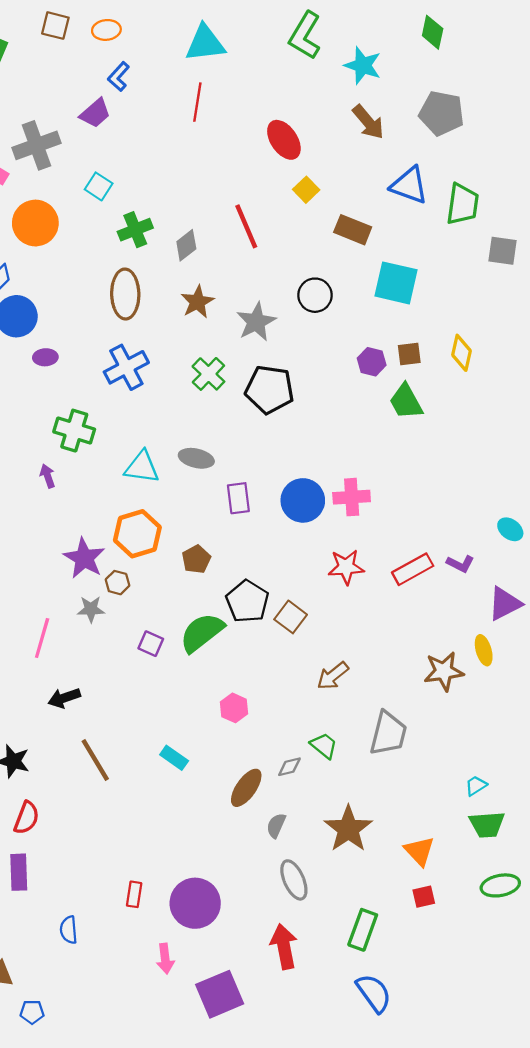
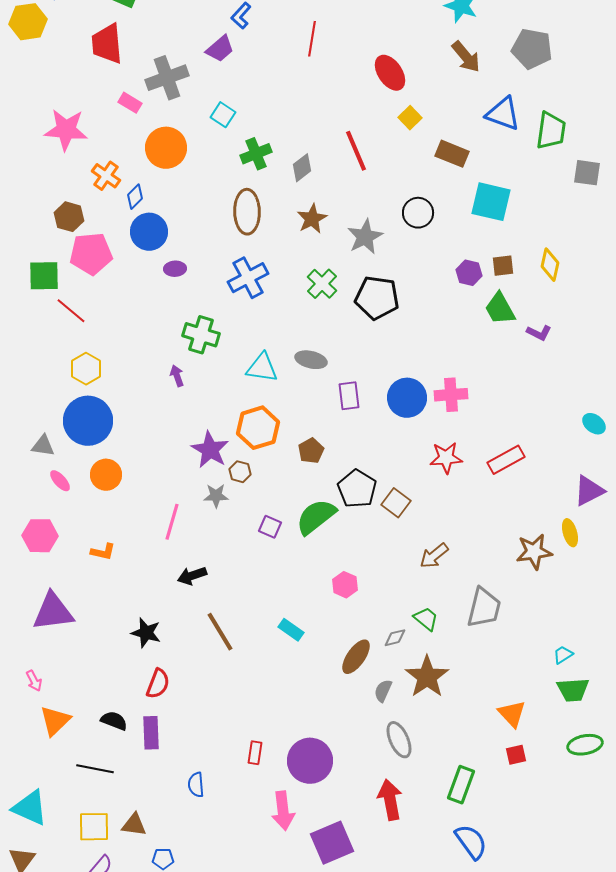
purple L-shape: (460, 564) -> (539, 333), moved
brown star: (348, 829) -> (427, 677), moved
pink arrow: (165, 959) -> (283, 811), size x1.4

